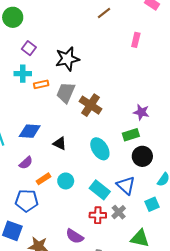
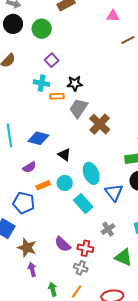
black star: (67, 59) -> (75, 83), moved, size x0.7
cyan ellipse: (100, 149) -> (91, 173), moved
cyan circle: (66, 181) -> (65, 183), moved
blue triangle: (126, 185) -> (114, 192), moved
cyan rectangle: (100, 190) -> (83, 204), moved
red cross: (98, 215) -> (85, 248), moved

